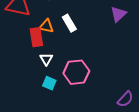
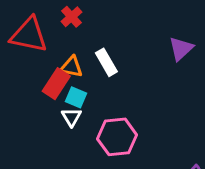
red rectangle: (36, 37) -> (56, 84), turned 42
cyan square: (49, 83) -> (76, 97), moved

